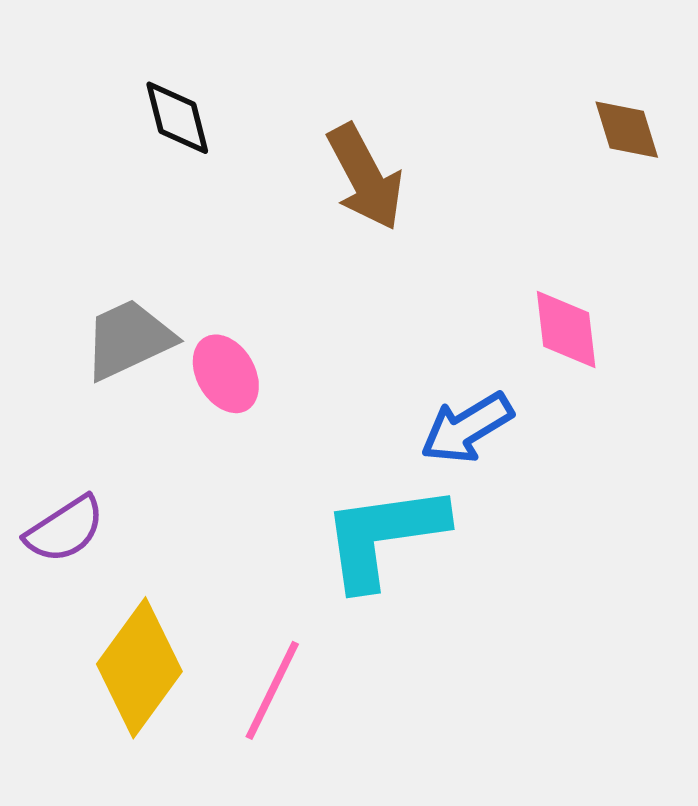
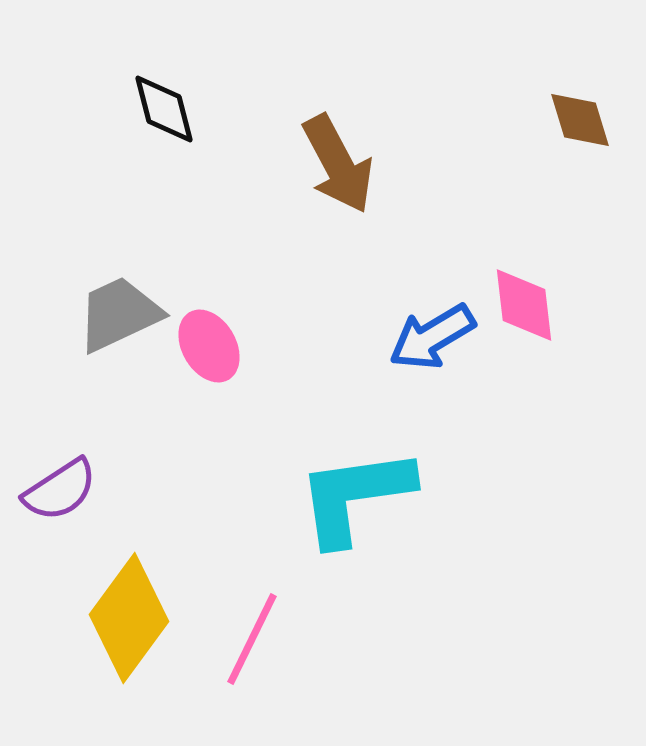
blue arrow: (467, 428) -> (432, 337), moved

